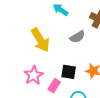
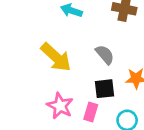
gray semicircle: (77, 37) -> (105, 55), moved, turned -84

